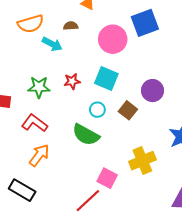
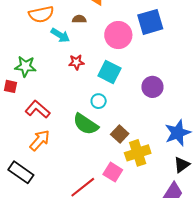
red star: (72, 81) -> (76, 62), moved
green star: (39, 87) -> (25, 66), moved
brown square: (128, 110) -> (120, 134), moved
pink square: (107, 178) -> (113, 172), moved

